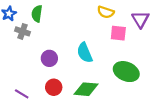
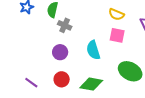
gray cross: (23, 31) -> (65, 25), moved
pink square: (118, 33) -> (117, 35), moved

